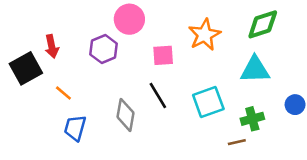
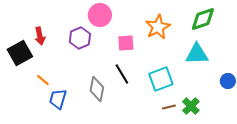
orange line: (63, 93) -> (43, 80), moved
green cross: (252, 119) -> (191, 106), moved, turned -30
brown line: (237, 142) -> (169, 107), moved

